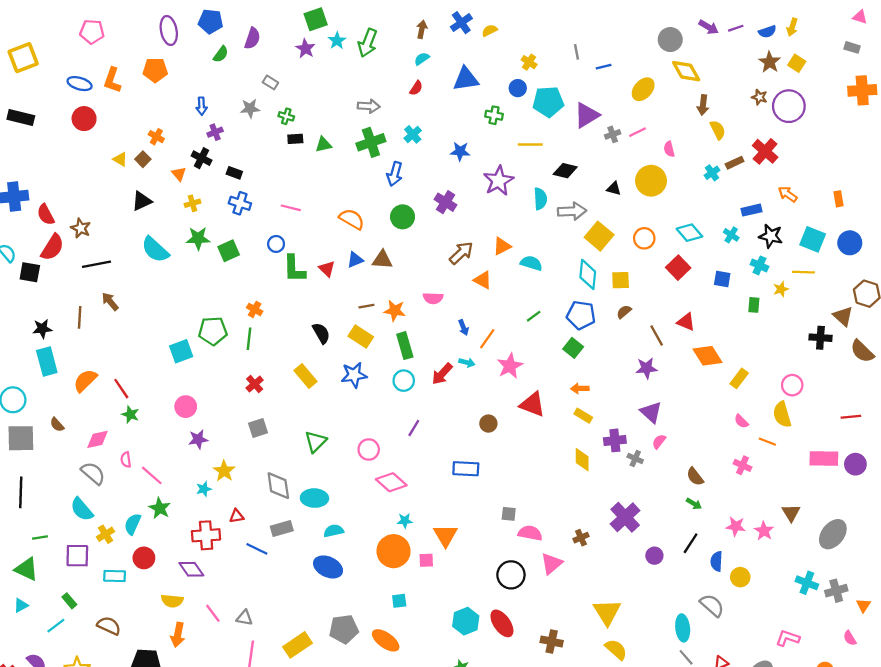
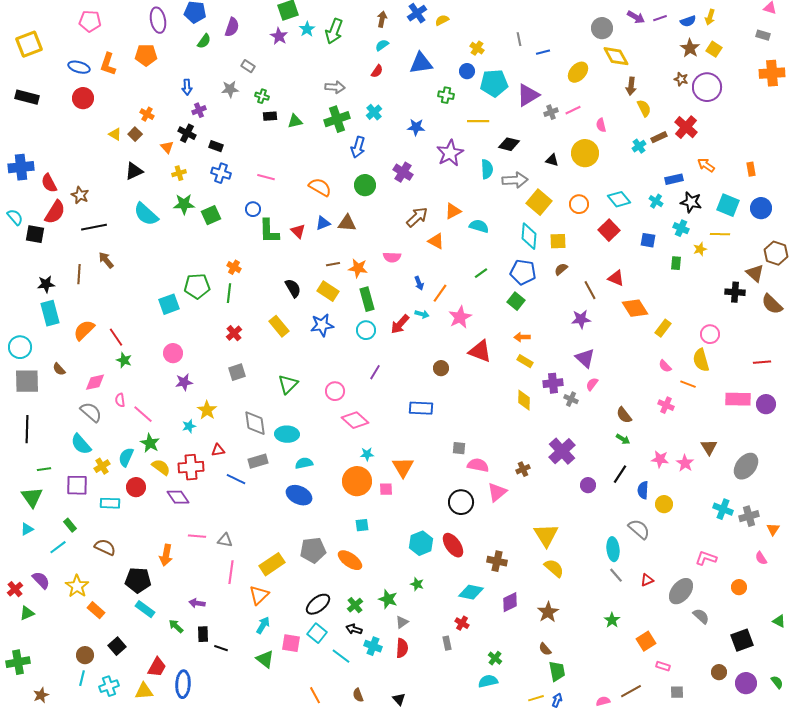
green triangle: (26, 569) -> (32, 497), turned 30
yellow semicircle: (172, 601) -> (161, 467), moved, turned -150
pink line: (213, 613) -> (197, 536), turned -48

